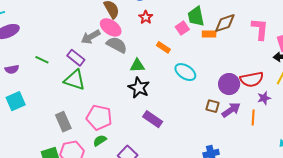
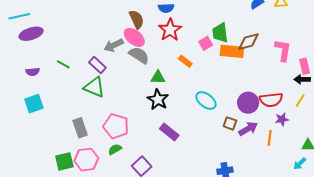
red star: (146, 17) -> (170, 30), size x1.6
orange rectangle: (209, 34) -> (232, 51), size x1.6
cyan ellipse: (185, 72) -> (206, 100), moved

